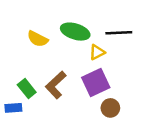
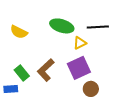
yellow semicircle: (38, 39) -> (19, 32), moved

